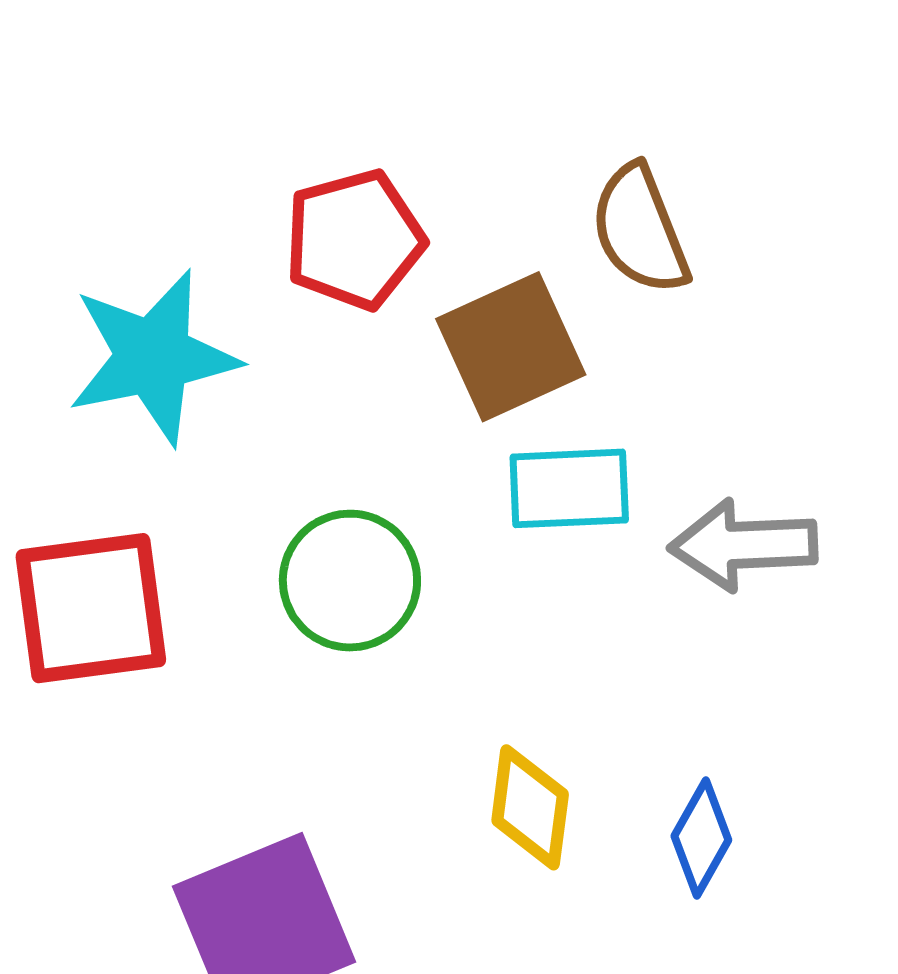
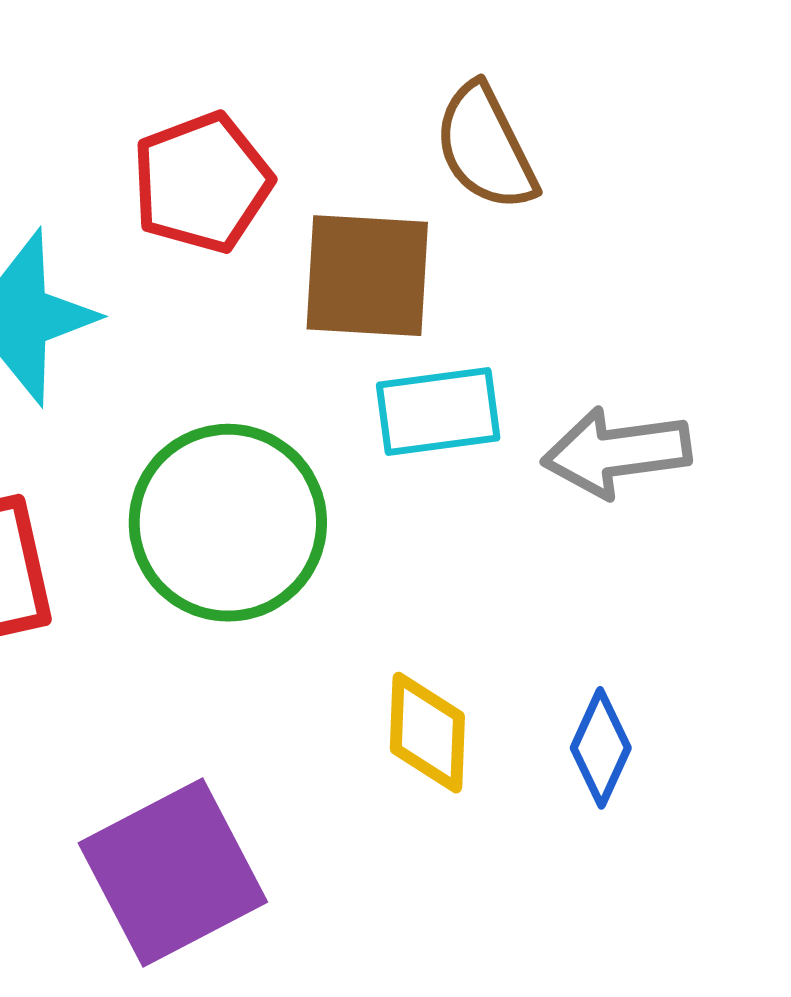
brown square: (511, 347) -> (367, 276), turned 33
green circle: (350, 581) -> (228, 523), size x1.4

